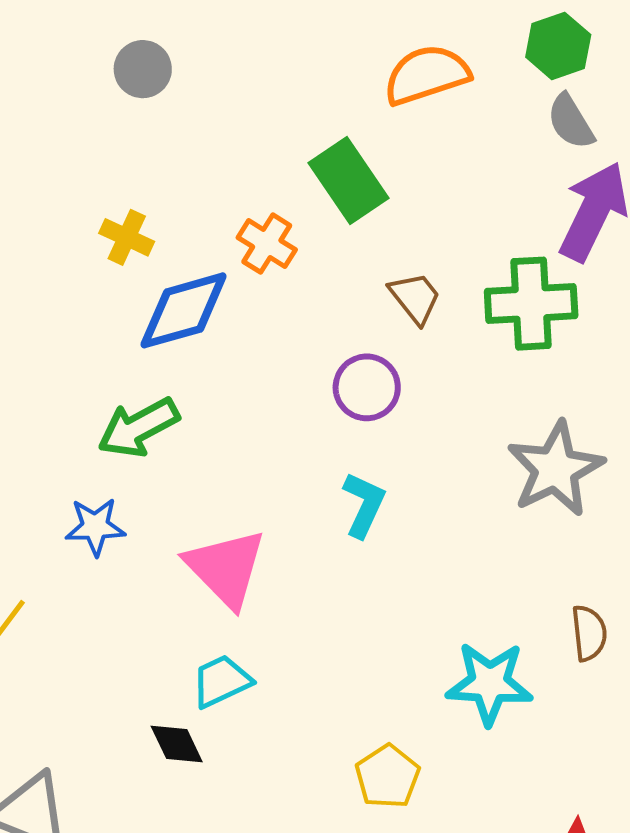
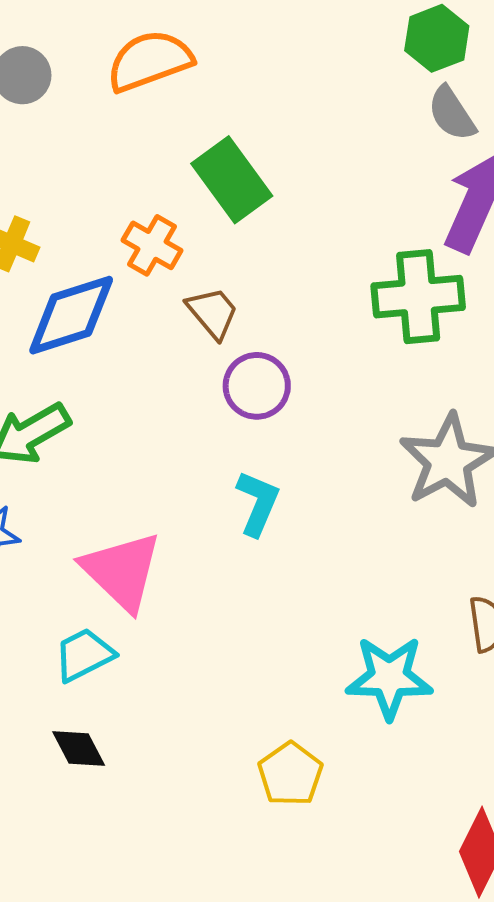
orange semicircle: (427, 75) -> (150, 61), moved
brown trapezoid: (415, 298) -> (213, 313), moved
cyan trapezoid: (221, 681) -> (84, 655), moved

